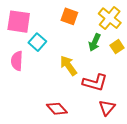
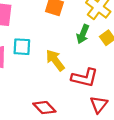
cyan square: (37, 42) -> (22, 47), moved, turned -36

